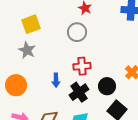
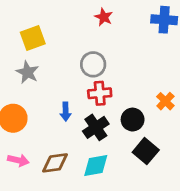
gray circle: (77, 32) -> (93, 64), moved

